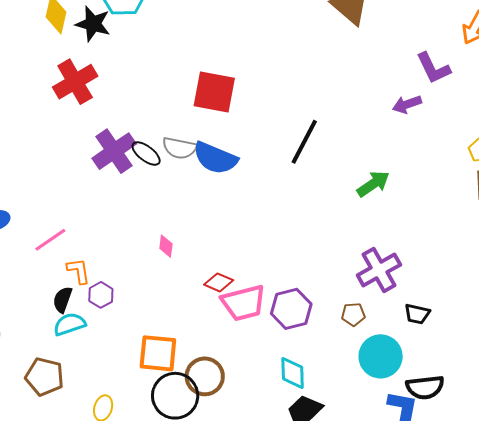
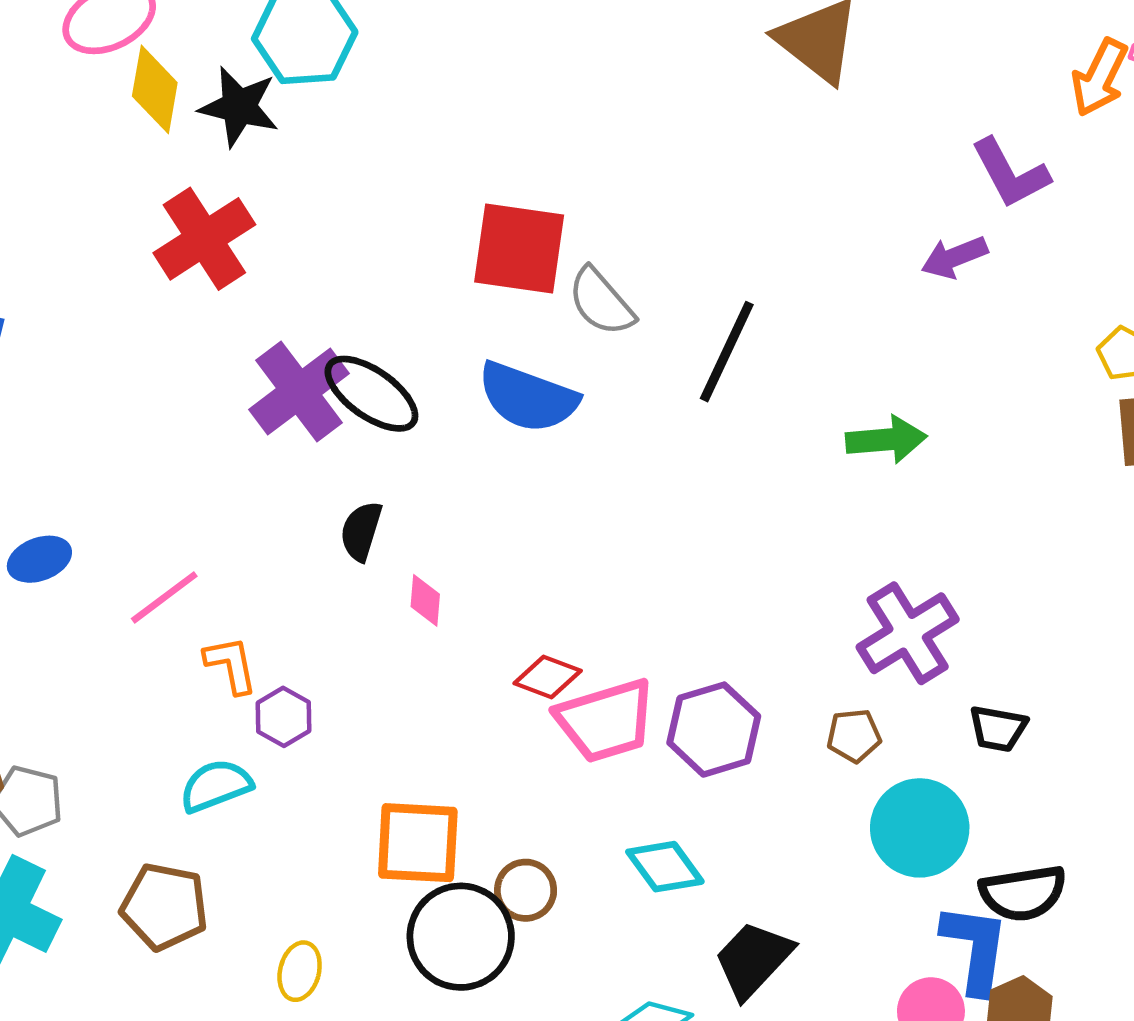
gray semicircle: (179, 148) -> (601, 302), moved, turned 40
black ellipse: (146, 154) -> (371, 394), size x1.4
green arrow: (373, 184) -> (886, 440), turned 32
black semicircle: (63, 300) -> (361, 531), moved
cyan diamond: (293, 373) -> (665, 867), moved, turned -32
brown circle: (205, 376) -> (526, 890), size x0.7

